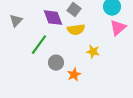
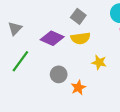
purple diamond: (53, 18) -> (52, 38), moved, turned -45
green line: (39, 45) -> (20, 61), moved

